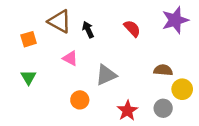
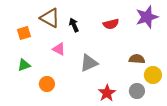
red semicircle: (132, 28) -> (111, 24), turned 119
green triangle: (29, 77) -> (24, 65), turned 40
orange circle: (80, 100) -> (47, 84), moved

